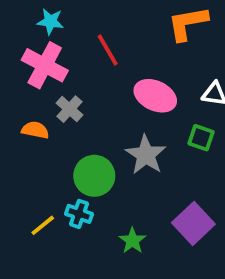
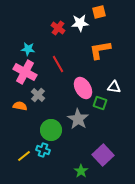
pink ellipse: (155, 96) -> (83, 88), turned 35
green square: (201, 138) -> (100, 103), moved
green star: (132, 241) -> (81, 171), moved

